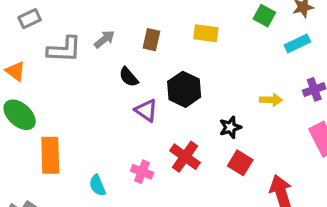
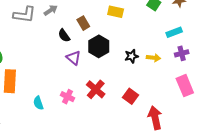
brown rectangle: (151, 40) -> (83, 23), moved, turned -48
cyan rectangle: (297, 43) -> (174, 32), moved
black star: (230, 127) -> (132, 56), moved

